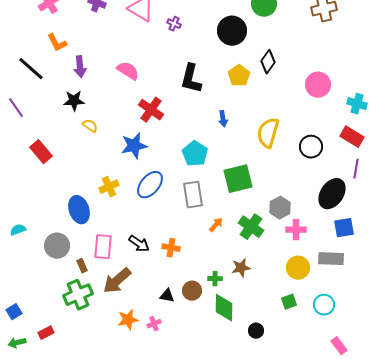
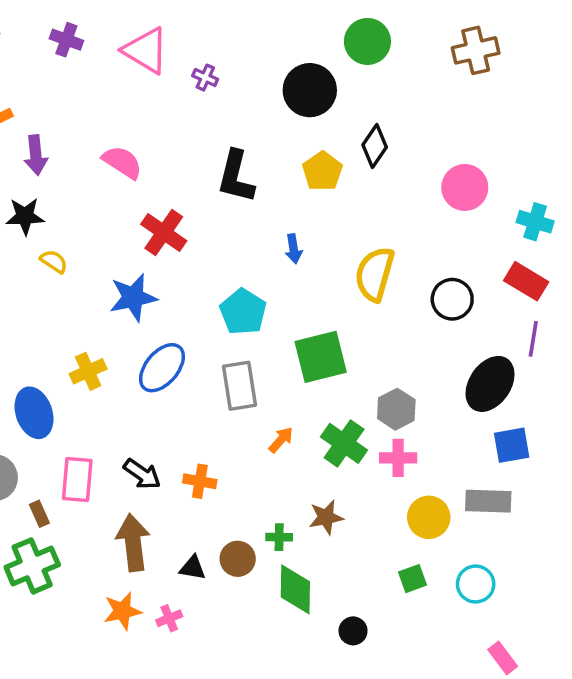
pink cross: (296, 230) -> (398, 458), moved
brown arrow: (117, 281) -> (133, 543), moved, turned 124

